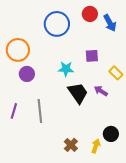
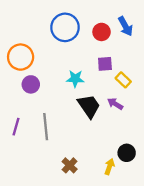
red circle: (90, 14) -> (102, 32), moved
yellow rectangle: (116, 73) -> (123, 80), moved
brown cross: (71, 145) -> (70, 165), moved

